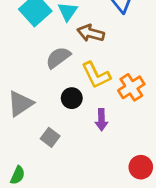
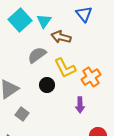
purple arrow: (102, 120) -> (80, 105), moved
gray square: (50, 137) -> (22, 114), moved

